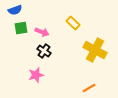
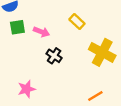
black cross: (44, 51) -> (54, 56), moved
pink star: (36, 75) -> (27, 89), moved

